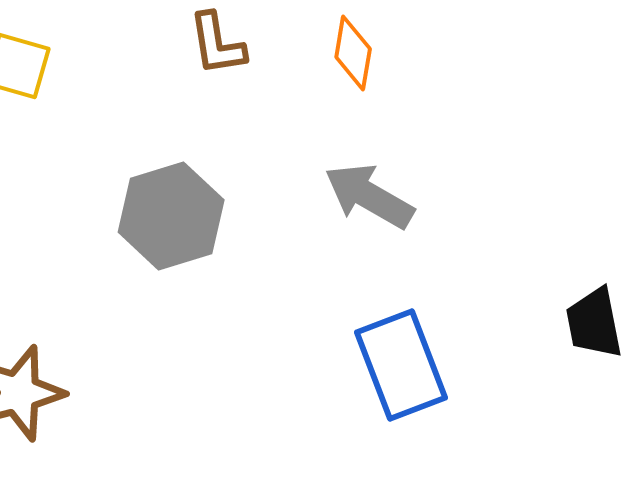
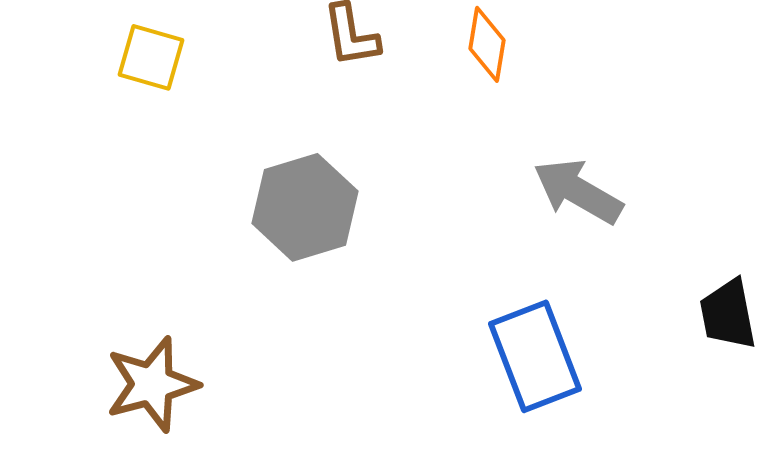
gray arrow: (369, 196) -> (578, 191), moved

